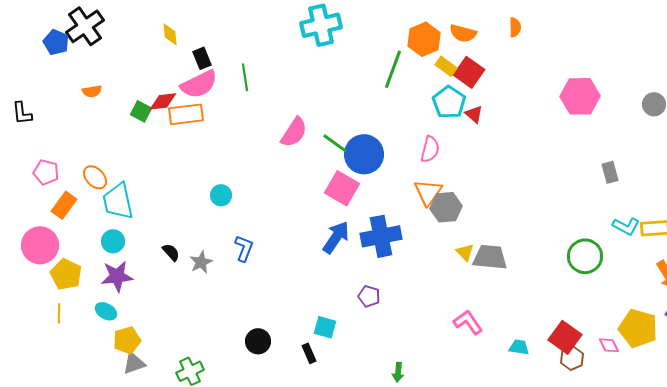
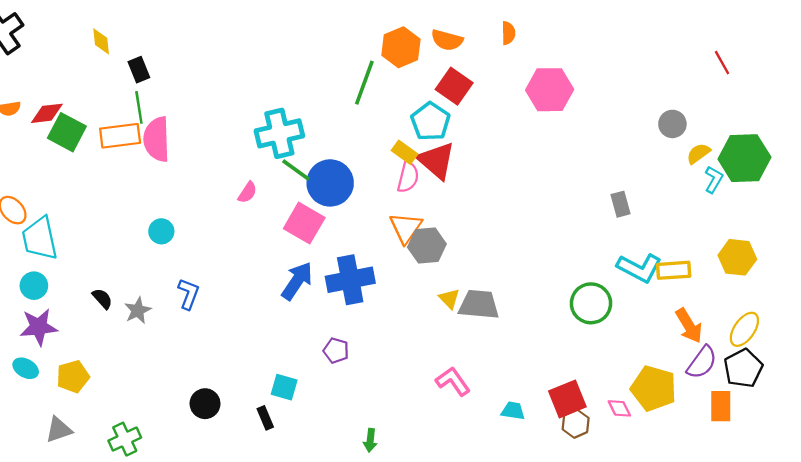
cyan cross: (321, 25) -> (279, 133), moved
yellow rectangle: (446, 66) -> (404, 152), moved
green line: (245, 77) -> (139, 107), moved
pink semicircle: (199, 84) -> (157, 139), moved, turned 114
pink hexagon: (580, 96) -> (550, 90), moved
red diamond: (163, 101) -> (47, 113), moved
green square: (141, 111) -> (67, 132), size x1.5
red triangle: (474, 114) -> (436, 161), moved, size x1.8
pink semicircle: (294, 132) -> (248, 192), moved, size x0.6
cyan L-shape: (626, 226) -> (639, 268), size x1.4
red square: (565, 337) -> (567, 399), turned 32
yellow pentagon: (127, 340) -> (73, 377), moved

